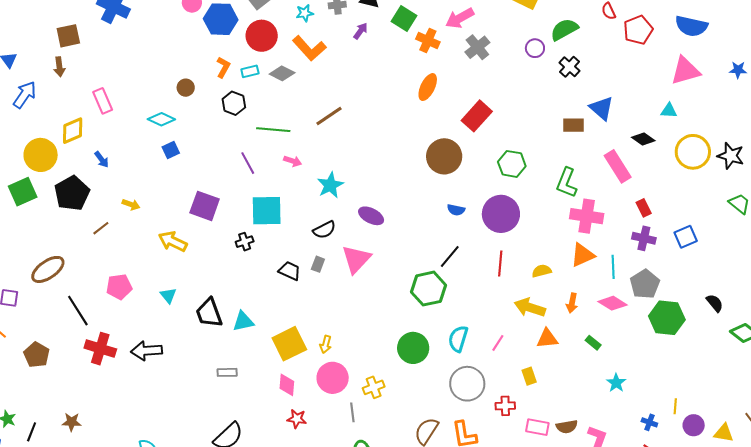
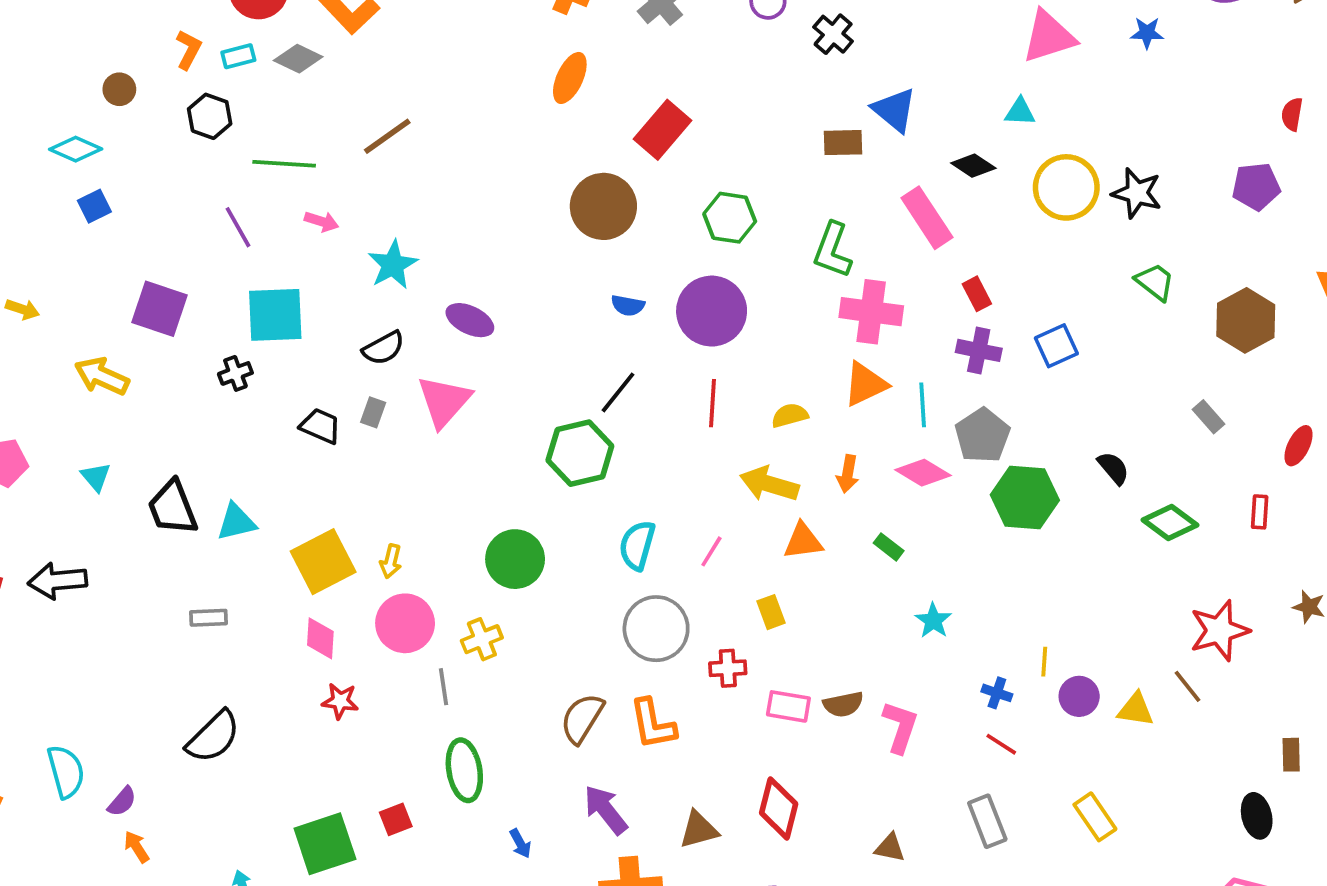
green circle: (413, 348) -> (515, 559), moved

